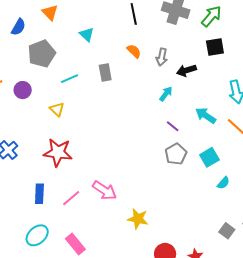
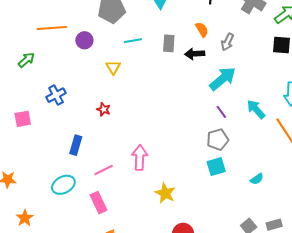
black arrow: (186, 70) -> (195, 54), moved
cyan arrow: (166, 94) -> (223, 79), size x1.8
red star: (58, 152) -> (104, 109), size x0.5
cyan square: (209, 157) -> (216, 167), moved
pink arrow: (104, 190) -> (140, 158), turned -135
pink line: (71, 198) -> (104, 170), moved

